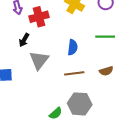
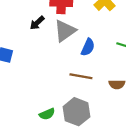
gray triangle: (39, 60) -> (65, 31), moved

